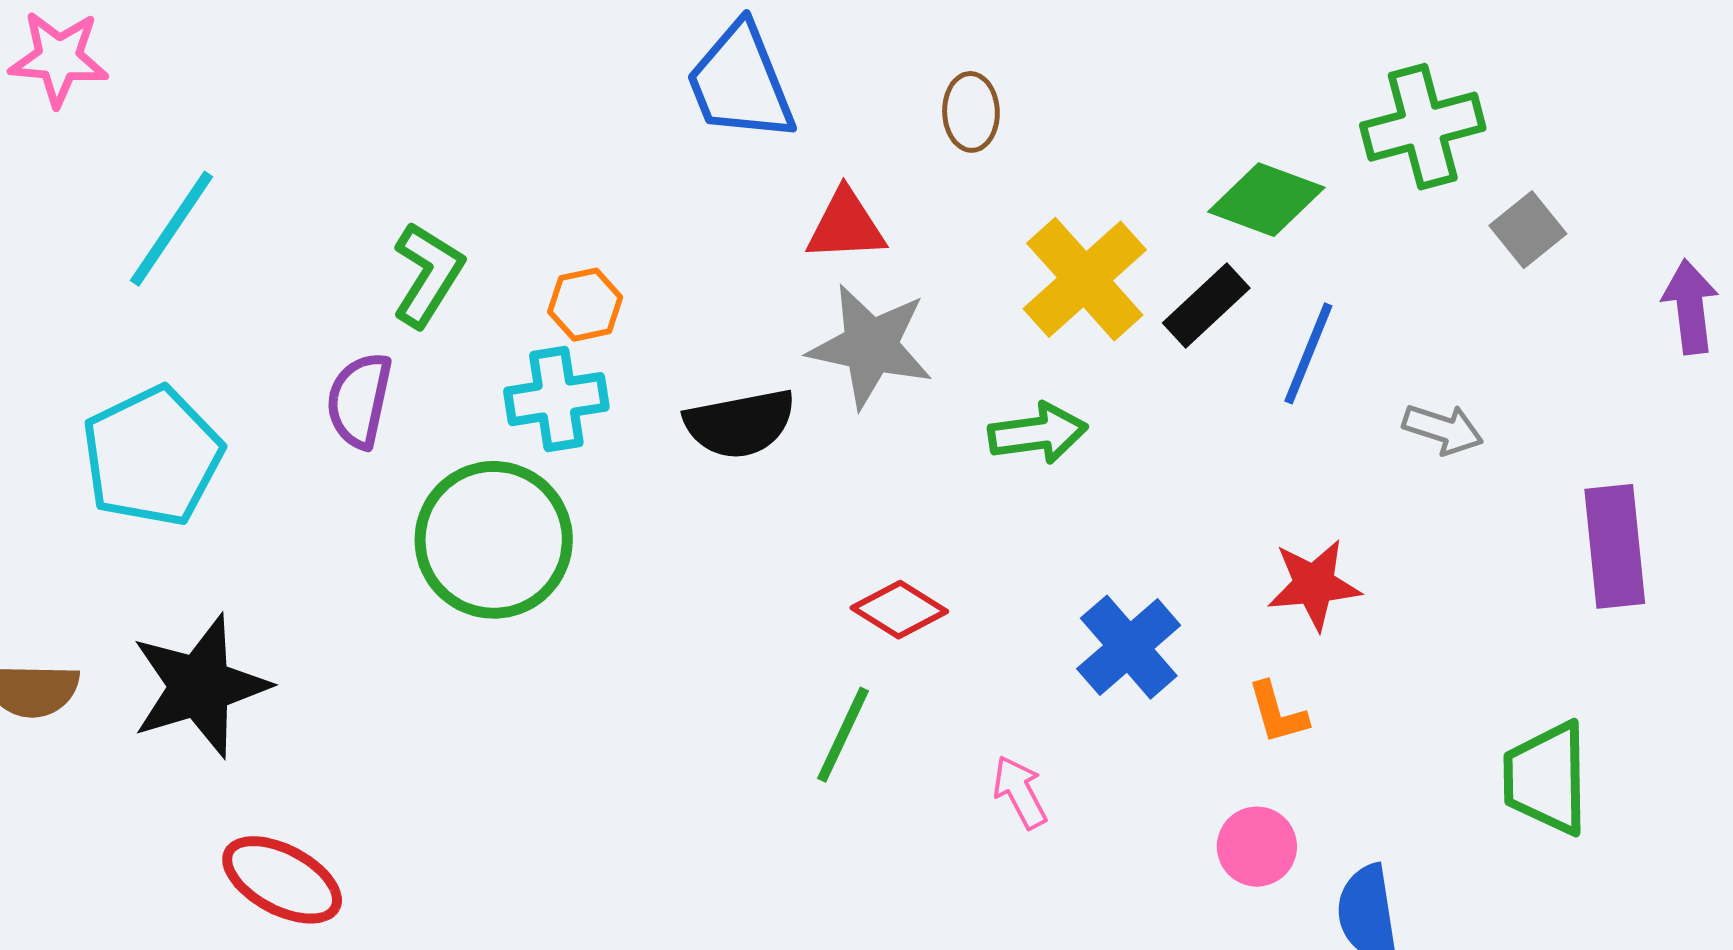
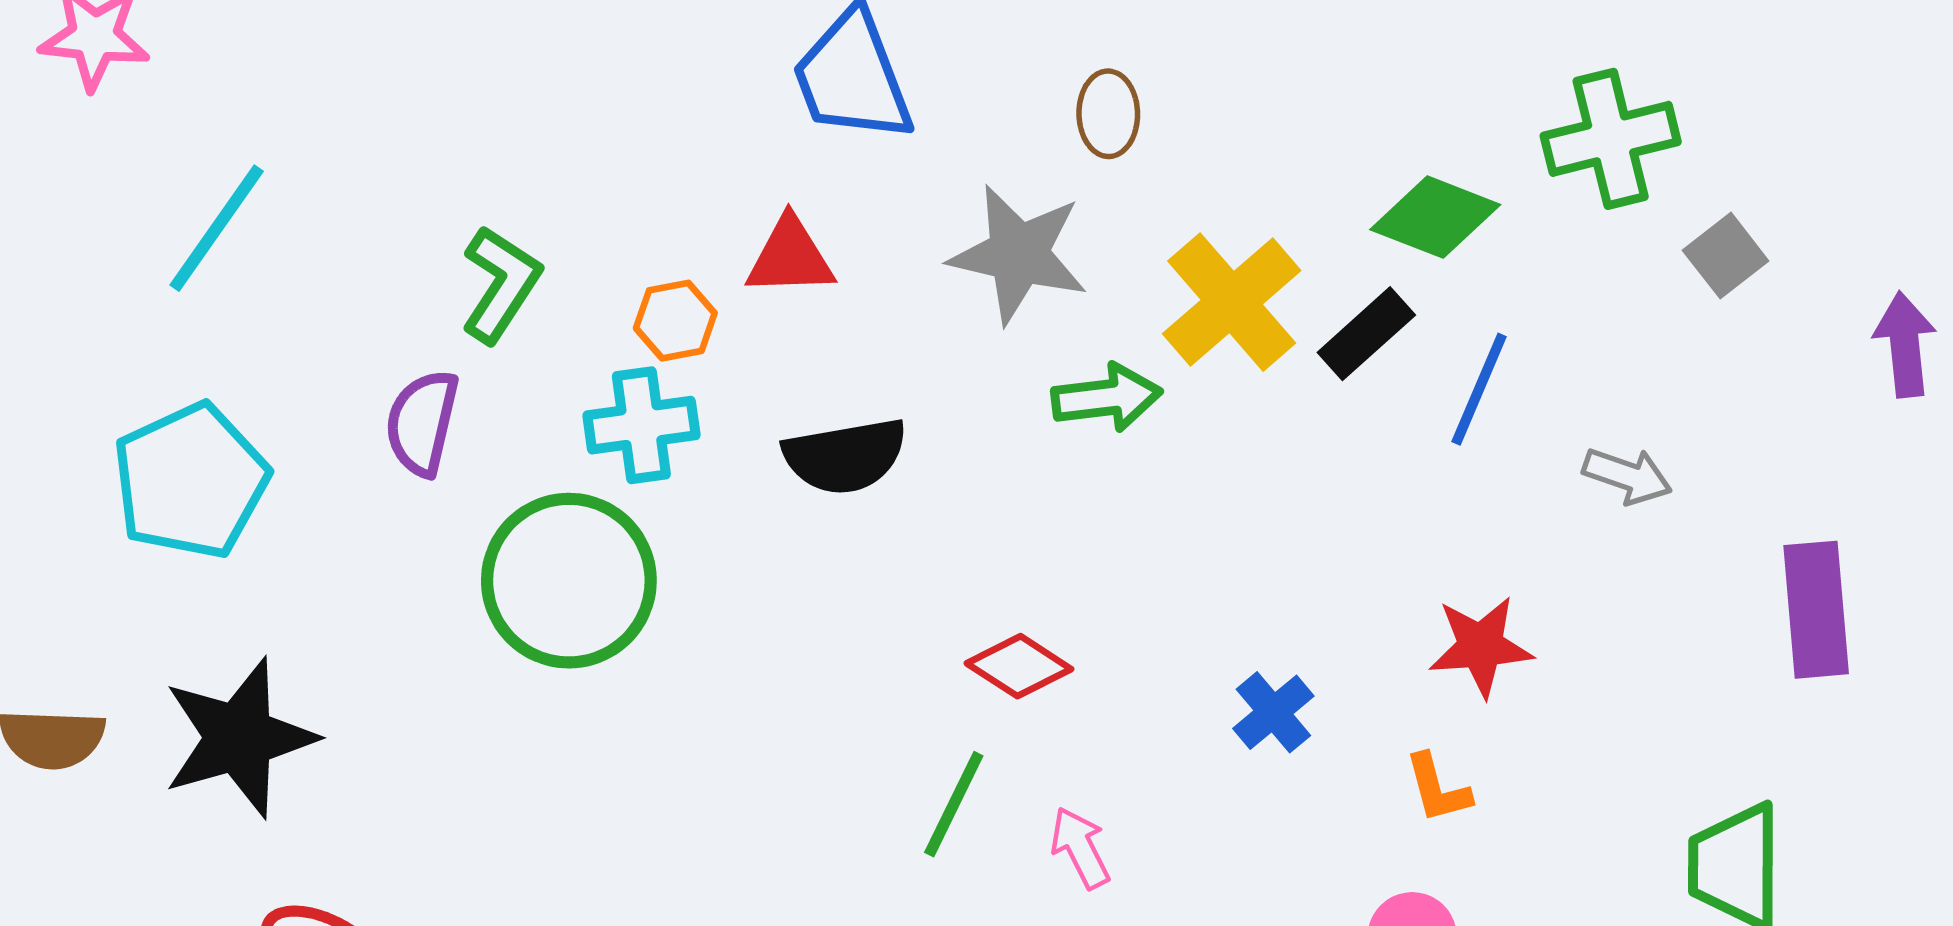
red triangle: (846, 226) -> (790, 257), moved
gray star: (870, 346) -> (1018, 254), moved
green arrow: (1038, 433) -> (1107, 398), moved
blue cross: (1129, 647) -> (1273, 712), size x0.7
pink arrow: (1020, 792) -> (1080, 848), moved

